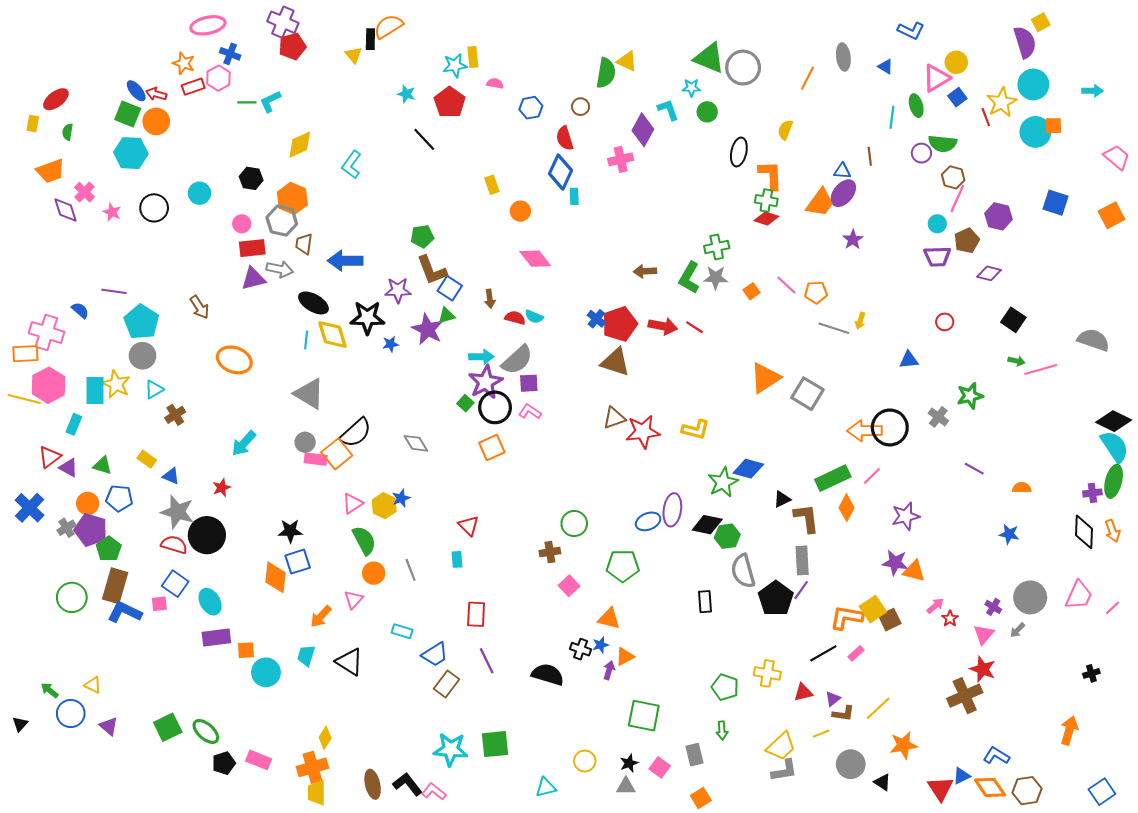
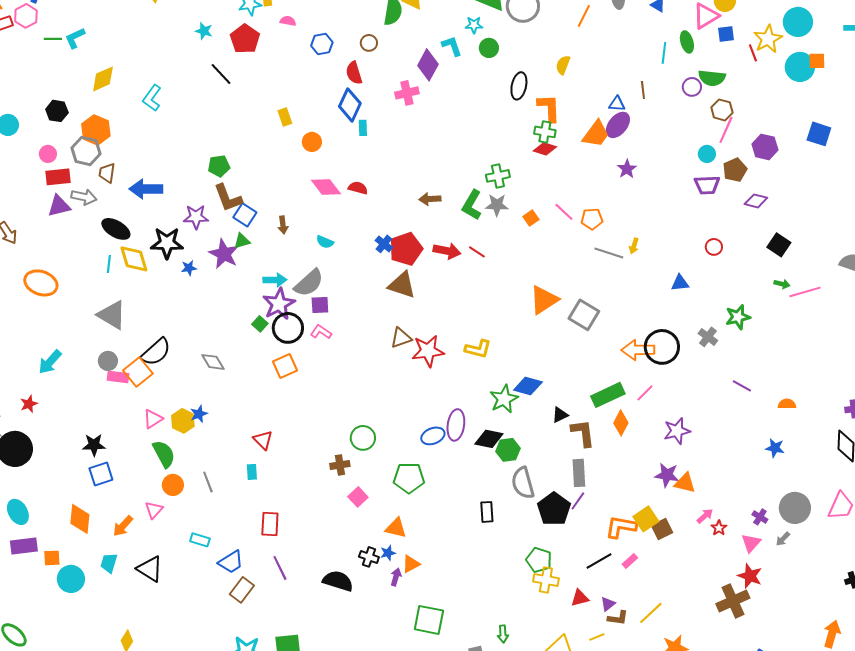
blue square: (957, 97) -> (726, 34), turned 30
red semicircle: (515, 318) -> (358, 188), moved
orange diamond: (275, 577) -> (80, 519), moved
green pentagon: (725, 687) -> (539, 560), moved

